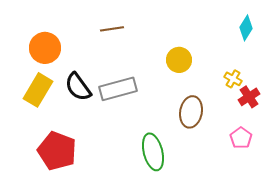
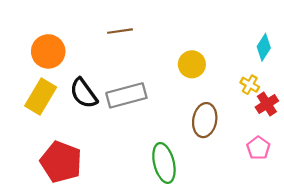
cyan diamond: (246, 28) -> (264, 47), moved

